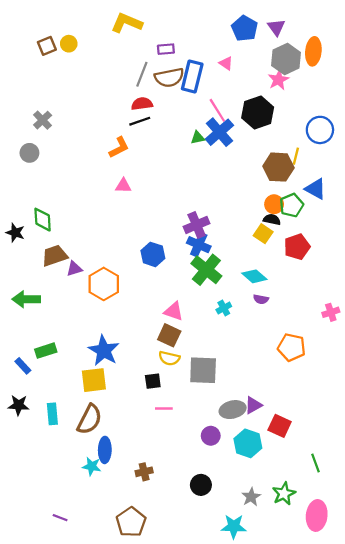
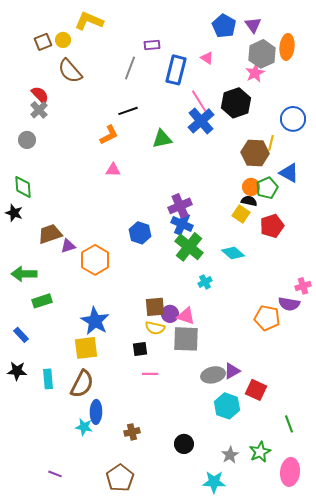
yellow L-shape: (127, 23) -> (89, 21), moved
brown semicircle: (169, 78) -> (70, 71), moved, turned 60
red semicircle: (142, 104) -> (40, 95), moved, turned 54
green triangle: (198, 138) -> (162, 139), moved, size x1.5
green diamond: (43, 220) -> (23, 187), moved
purple semicircle: (261, 299) -> (289, 304), moved, size x1.5
pink triangle: (174, 311) -> (186, 316), moved
brown square: (169, 335) -> (155, 307), turned -30
green rectangle: (46, 351) -> (42, 301), moved
purple circle: (211, 436) -> (170, 314), moved

